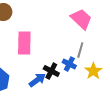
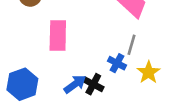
black cross: (51, 71) -> (93, 84), moved

